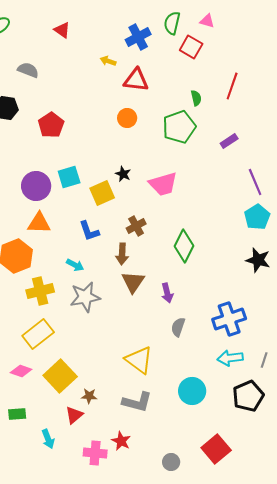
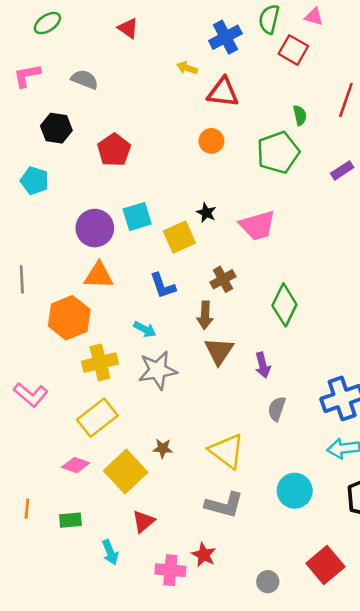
brown star: (89, 396) -> (163, 448), moved

